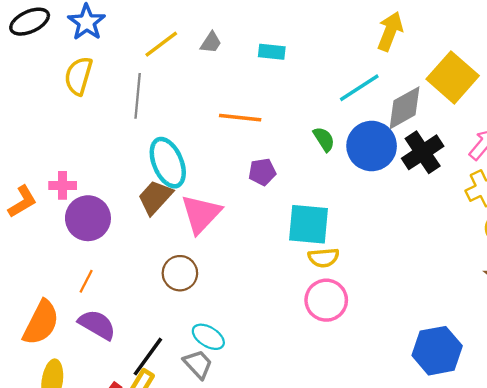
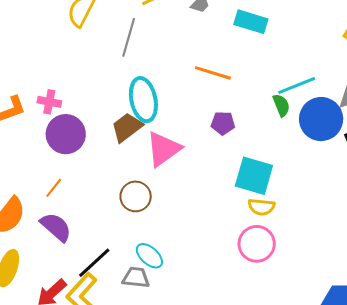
cyan rectangle: (272, 52) -> (251, 22), size x1.4
cyan line: (359, 88) -> (297, 86), moved
gray trapezoid: (198, 364) -> (136, 278), turned -52

